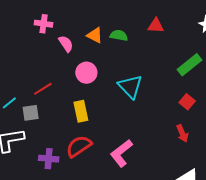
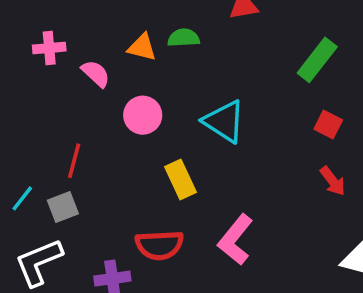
red line: (43, 89) -> (74, 161), turned -30
yellow rectangle: (81, 111) -> (180, 179), moved
red semicircle: (79, 146) -> (159, 245), turned -136

